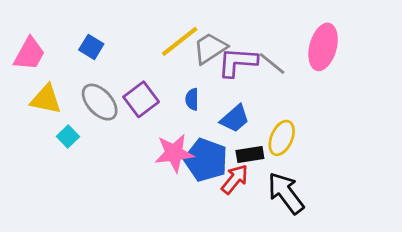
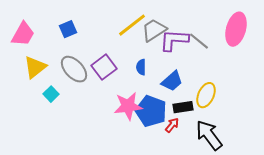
blue square: (91, 47) -> (68, 29), turned 36
yellow triangle: (46, 99) -> (35, 67), turned -50
red arrow: (235, 179) -> (172, 125), size x0.7

